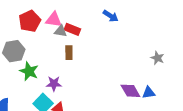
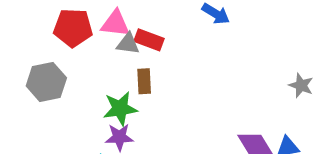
red pentagon: (30, 21) -> (73, 28), turned 30
green star: (29, 71) -> (120, 109), moved, turned -30

